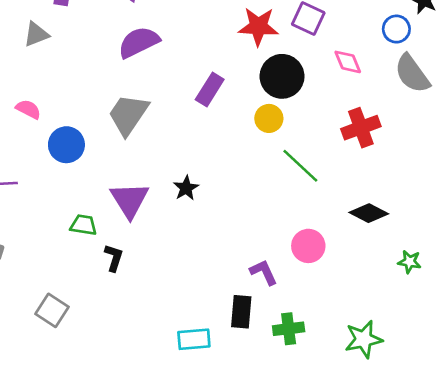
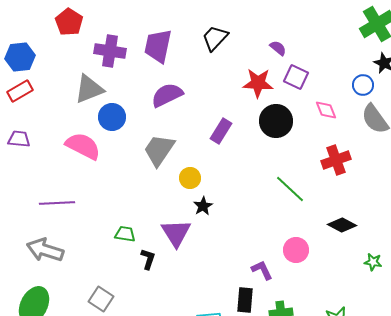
gray triangle: (36, 34) -> (89, 89), size x1.5
pink semicircle: (28, 109) -> (83, 146), size x1.8
yellow circle: (269, 118) -> (190, 178), moved
blue circle: (66, 145) -> (112, 117), moved
purple triangle: (130, 200) -> (176, 233), moved

